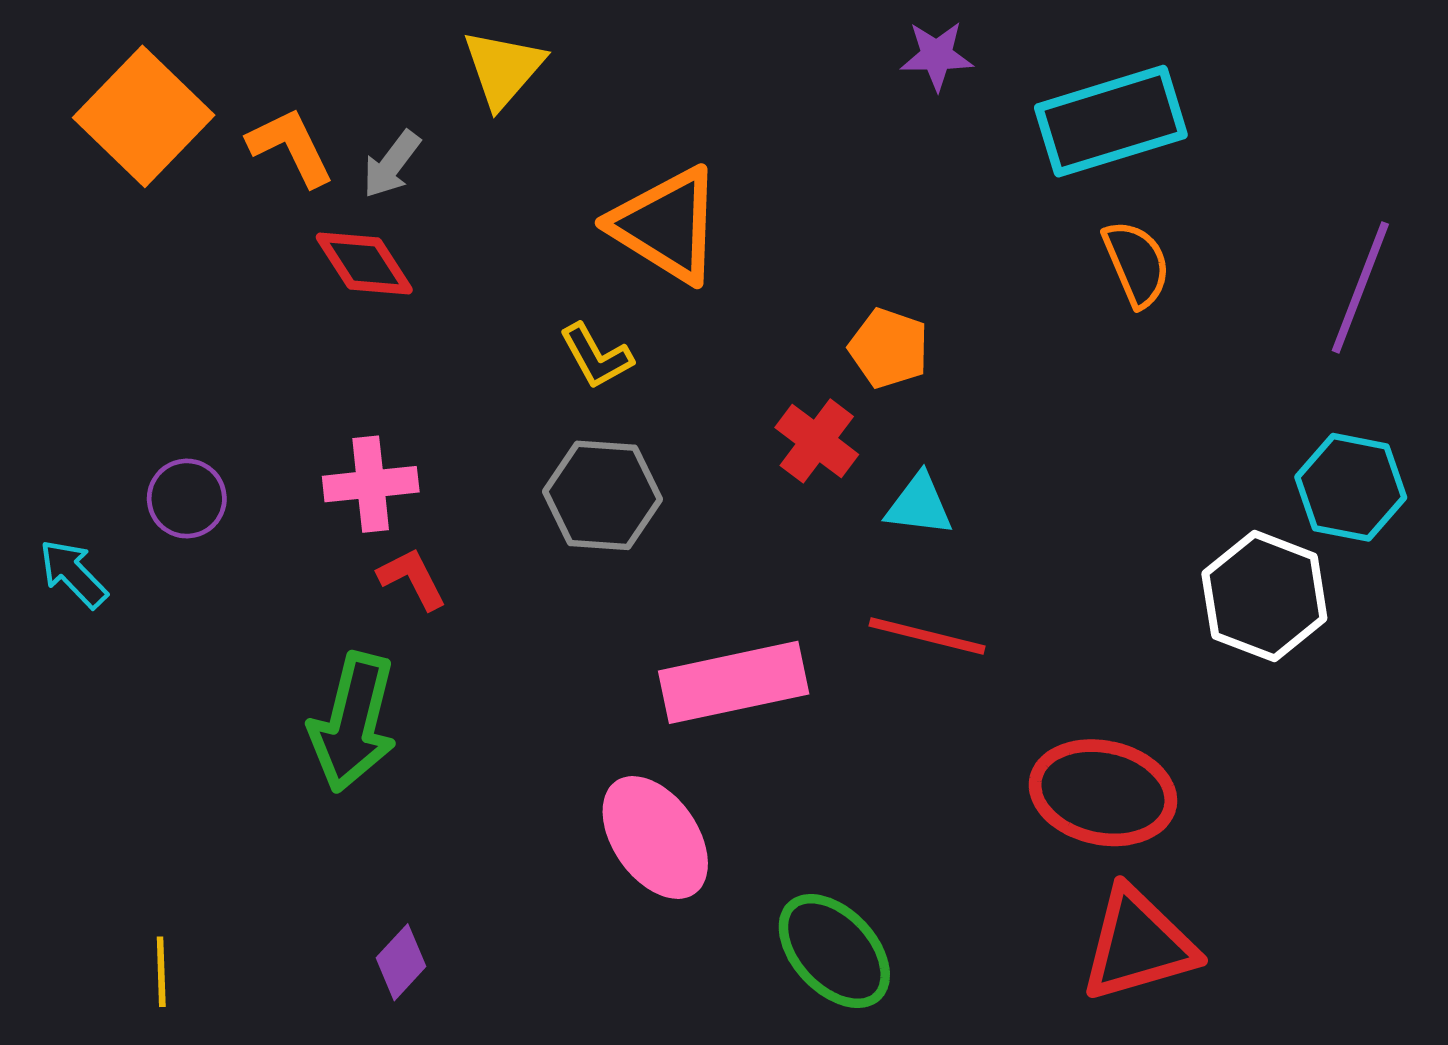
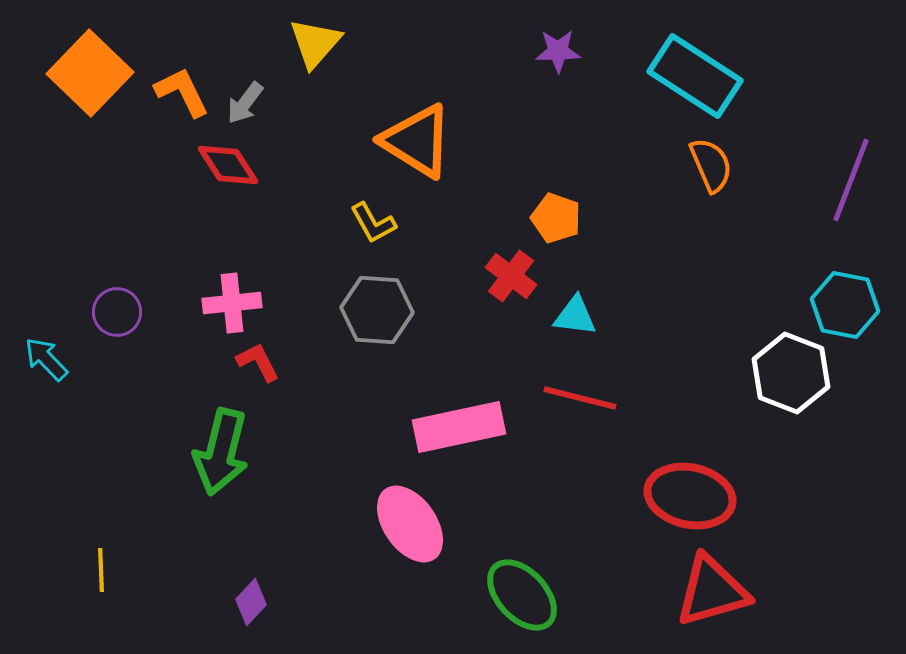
purple star: (937, 56) -> (558, 51), moved
cyan rectangle: (1111, 121) -> (695, 76), turned 50
yellow line: (161, 972) -> (101, 570), moved

